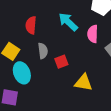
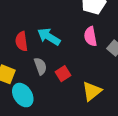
cyan arrow: (68, 22) -> (49, 37), moved
yellow triangle: (83, 83) -> (92, 91), turned -36

